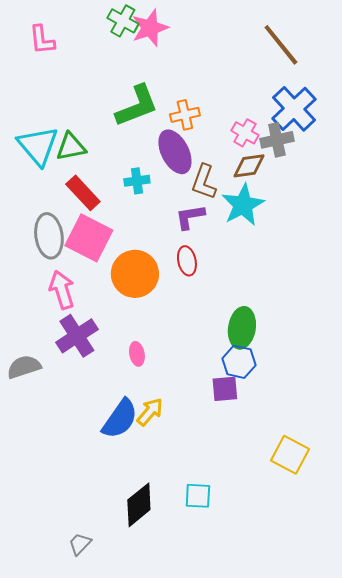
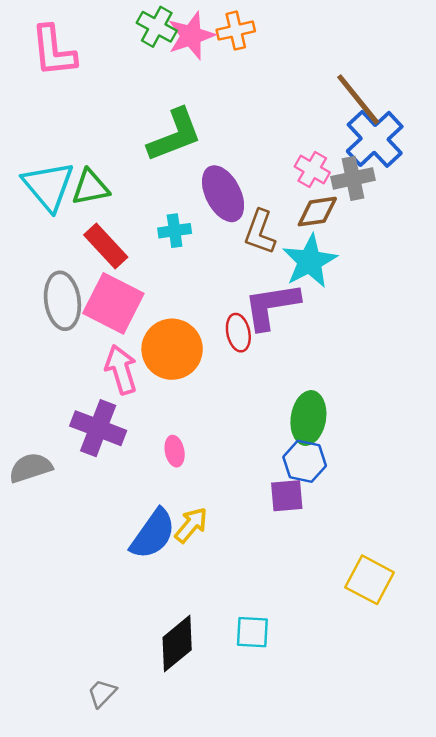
pink L-shape: (42, 40) -> (54, 51), size x1.4
brown line: (281, 45) -> (358, 99), moved
orange cross: (185, 115) -> (236, 31), moved
purple L-shape: (190, 217) -> (271, 306), moved, size x1.5
pink arrow: (62, 290) -> (121, 370), moved
purple cross: (77, 336) -> (98, 428), turned -36

